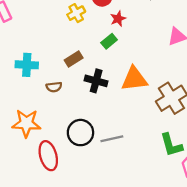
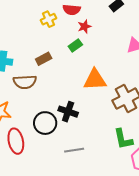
black cross: (96, 81) -> (68, 112), moved
brown semicircle: (54, 87) -> (25, 82), size x1.6
gray line: (112, 139) -> (74, 150), moved

